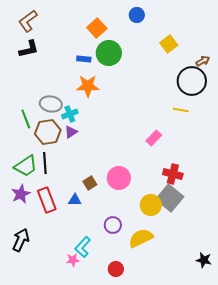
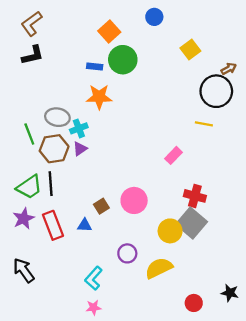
black arrow: (21, 240) -> (24, 270), turned -60
pink star: (73, 260) -> (93, 307), moved
red circle: (116, 269) -> (194, 303), moved

